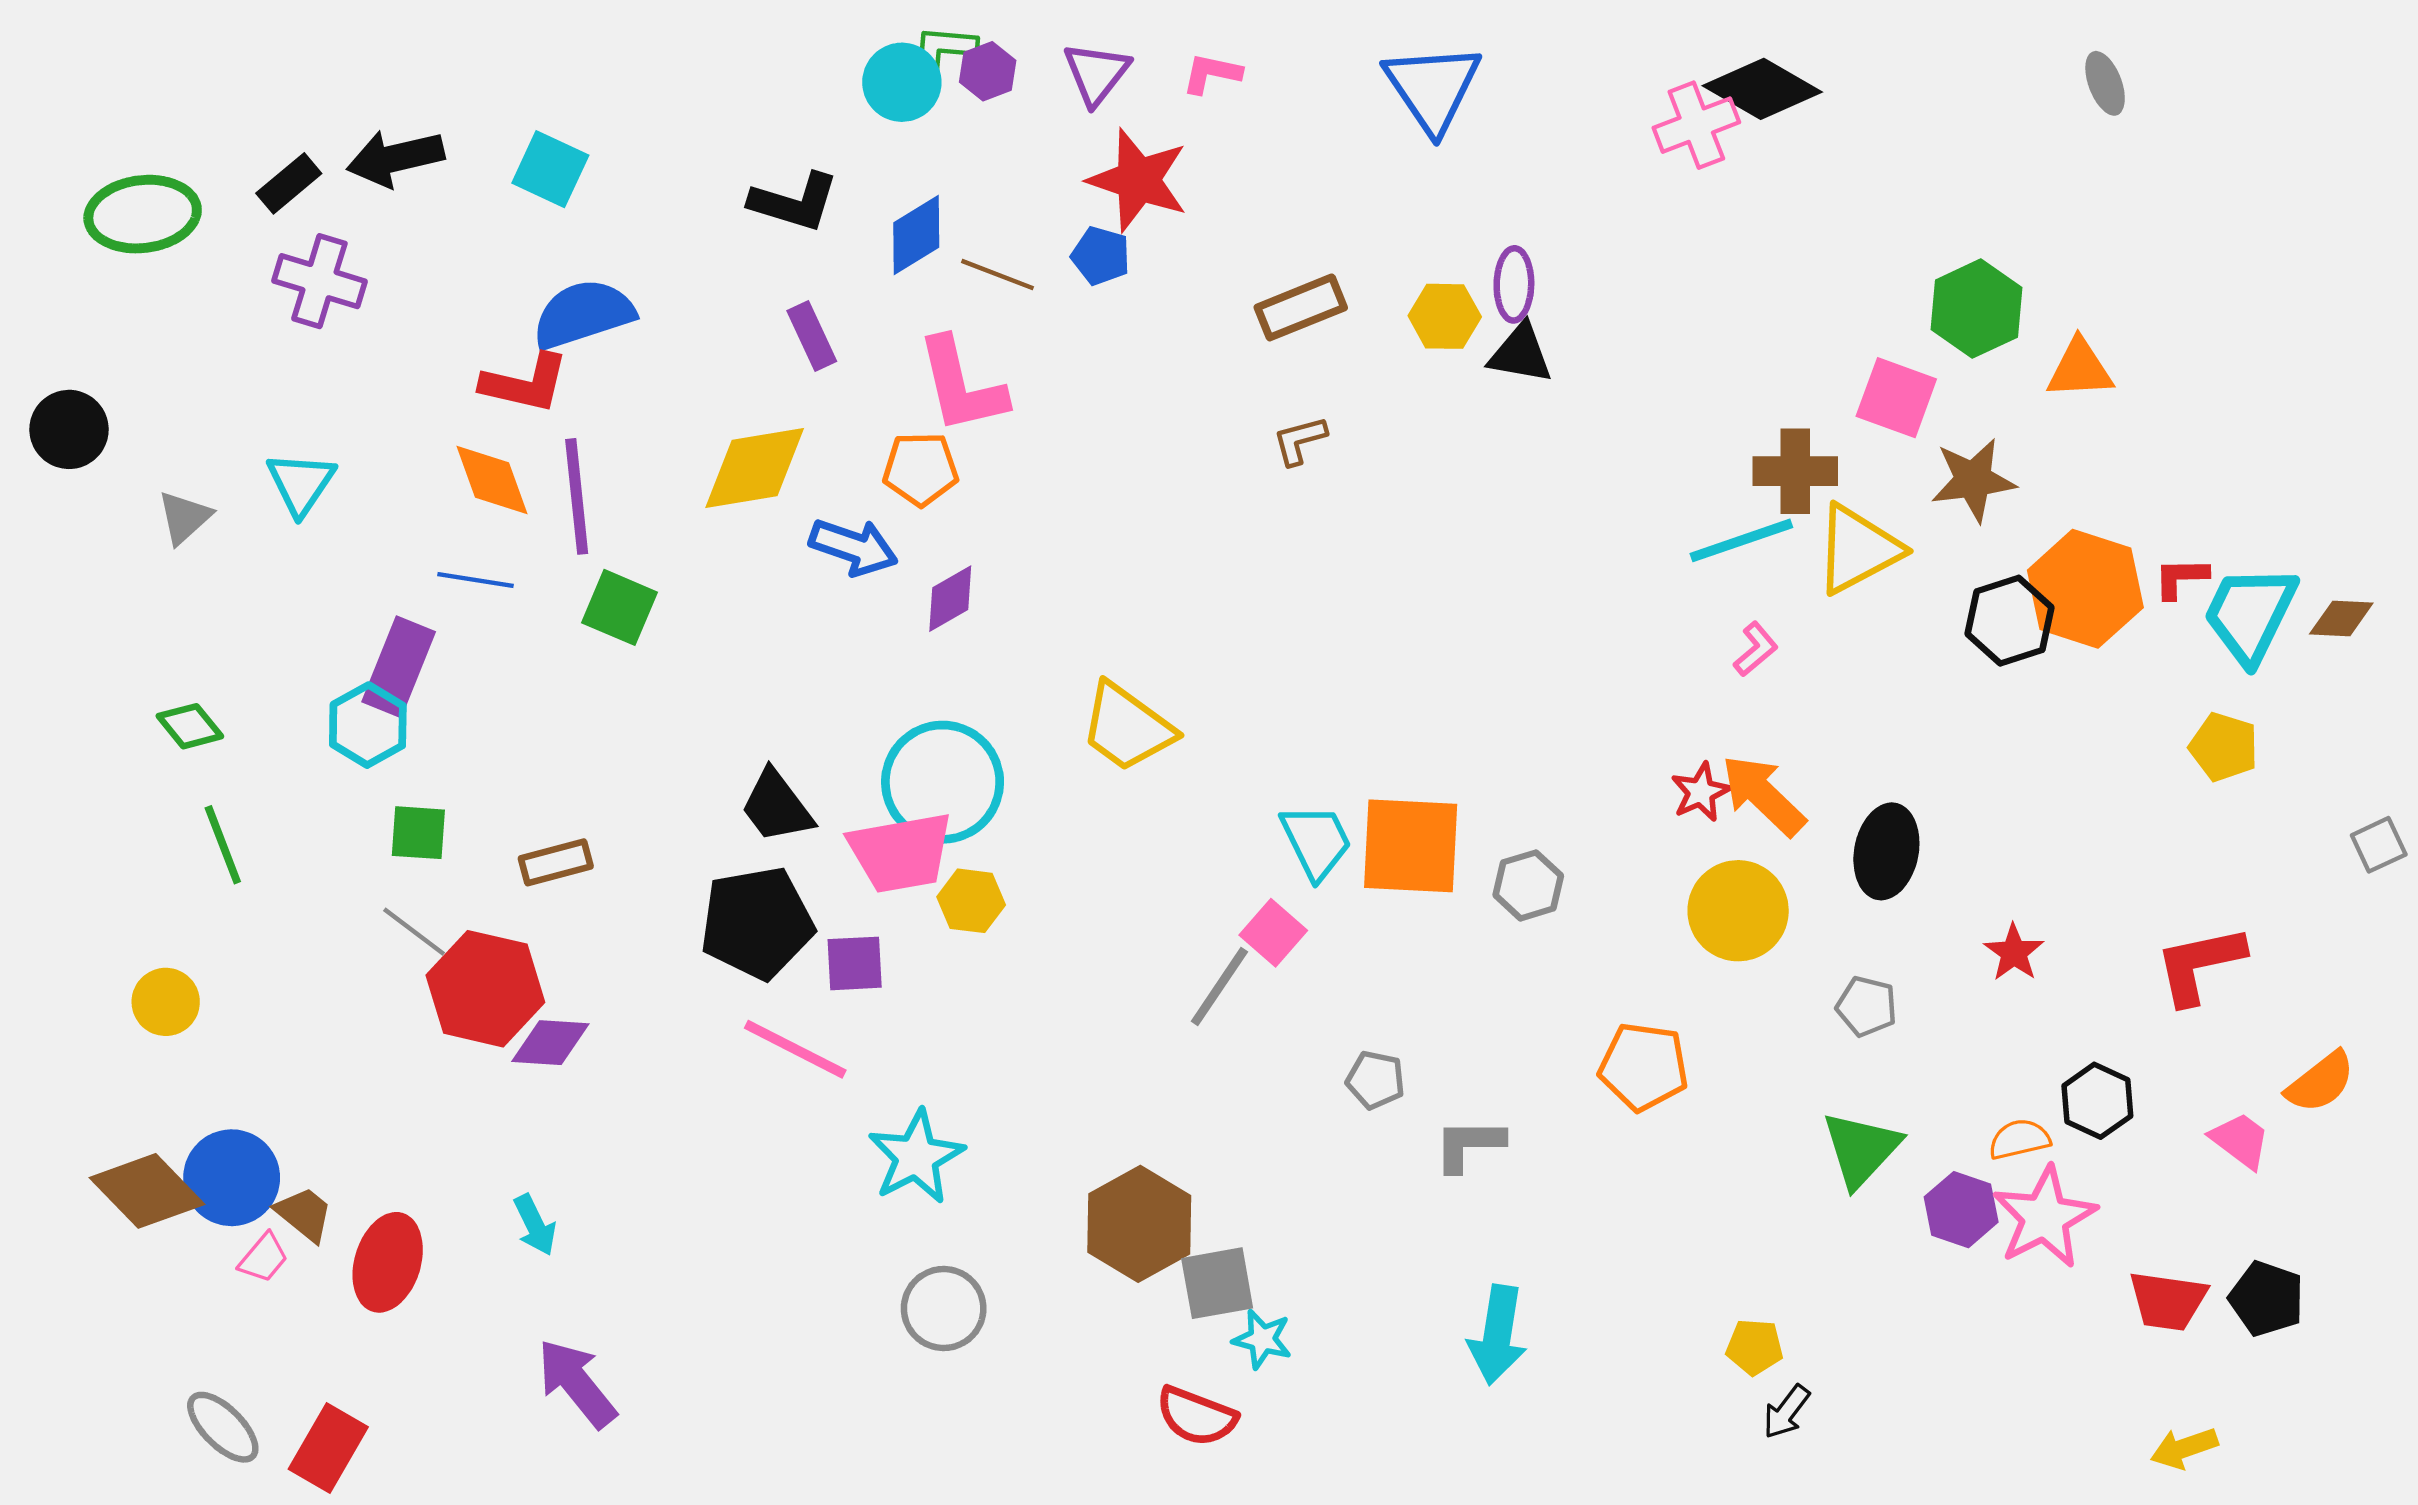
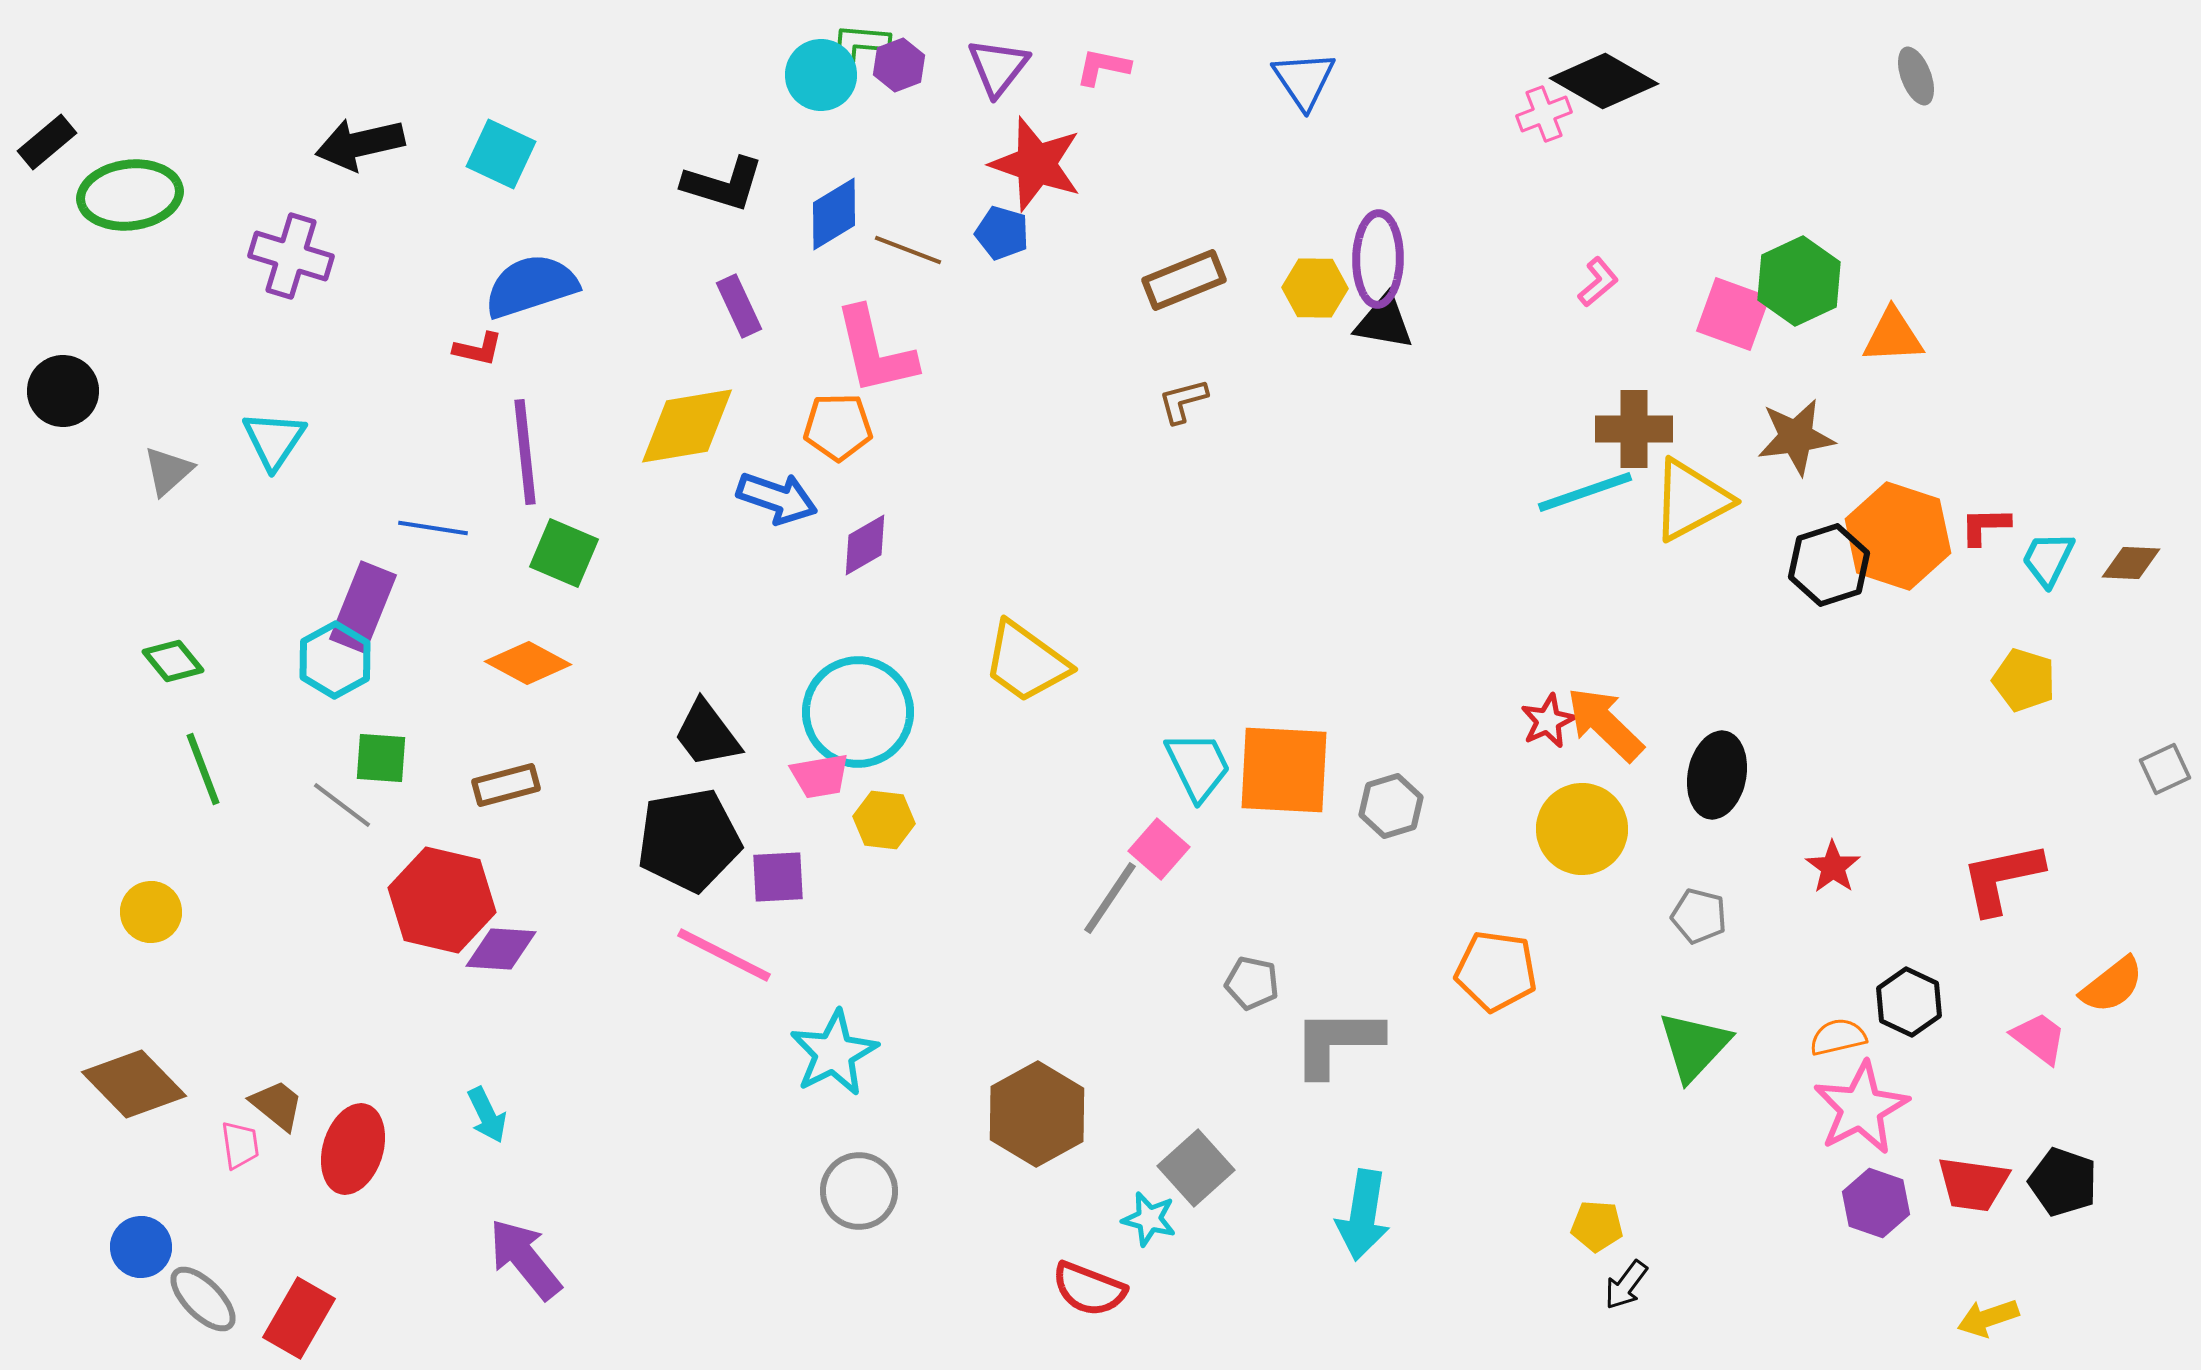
blue triangle: (1433, 88) -> (1304, 80), size x0.7
pink cross: (1696, 125) -> (1544, 114), size x0.7
black rectangle: (289, 183) -> (47, 142), moved
purple ellipse: (1514, 284) -> (1378, 259), size x1.4
red L-shape: (525, 383) -> (478, 349), size x0.6
pink square: (1896, 398) -> (1733, 314), moved
orange diamond: (492, 480) -> (528, 663), moved, turned -42
cyan trapezoid: (2250, 614) -> (2048, 559), size x0.6
pink L-shape: (1756, 649) -> (1598, 282), moved
pink trapezoid: (901, 852) -> (820, 776), size x0.6
gray line: (414, 932) -> (342, 805), moved
gray L-shape: (1469, 1145) -> (1337, 1042), size x1.4
blue circle: (232, 1178) -> (141, 1247), moved, size x0.7
purple hexagon: (1961, 1210) -> (1876, 1203), moved
pink trapezoid: (263, 1258) -> (240, 1145), turned -48
gray square: (1217, 1283) -> (1196, 1168), moved, turned -32

